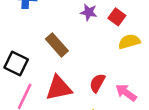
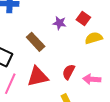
purple star: (89, 12) -> (59, 23), moved
pink arrow: (126, 93) -> (92, 79), turned -30

